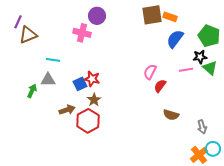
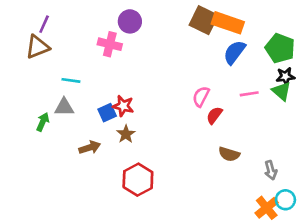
brown square: (152, 15) -> (204, 20), turned 35
orange rectangle: (170, 17) -> (228, 23), size x1.6
purple line: (18, 22) -> (44, 24), moved
black star: (200, 57) -> (285, 76), moved
red hexagon: (88, 121) -> (138, 180), moved

